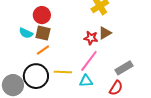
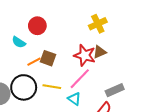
brown square: (43, 33) -> (48, 58), moved
red star: (91, 38) -> (85, 55), size x1.5
cyan triangle: (86, 81) -> (74, 99), turned 32

